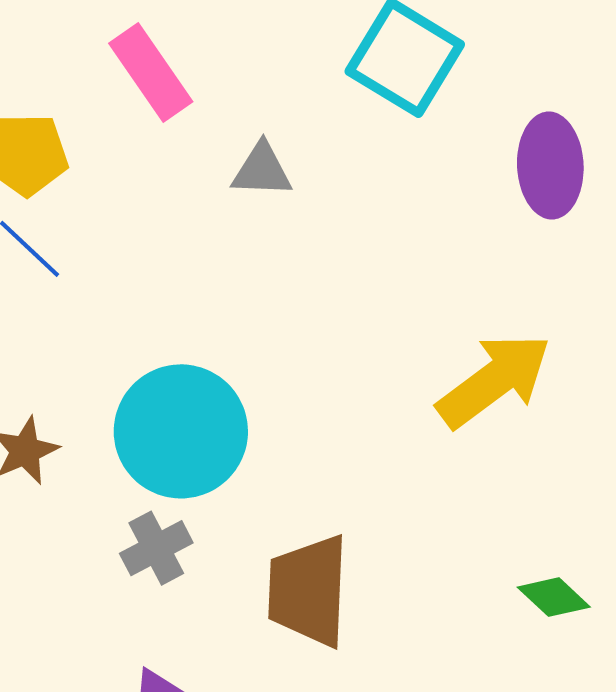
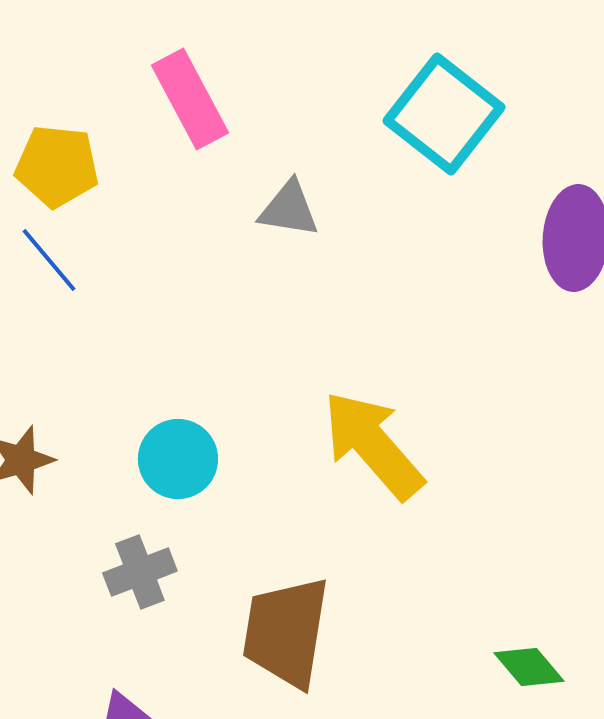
yellow arrow: (494, 381) -> (373, 445), moved, turned -101
cyan circle: (181, 431) -> (178, 459), size x0.6

